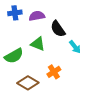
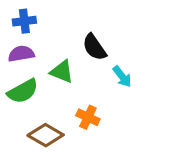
purple semicircle: (37, 16) -> (21, 54), moved
orange cross: (54, 72) -> (88, 117), turned -32

